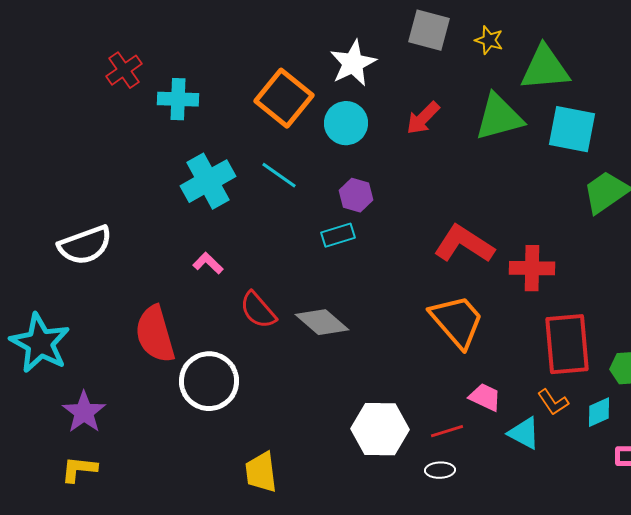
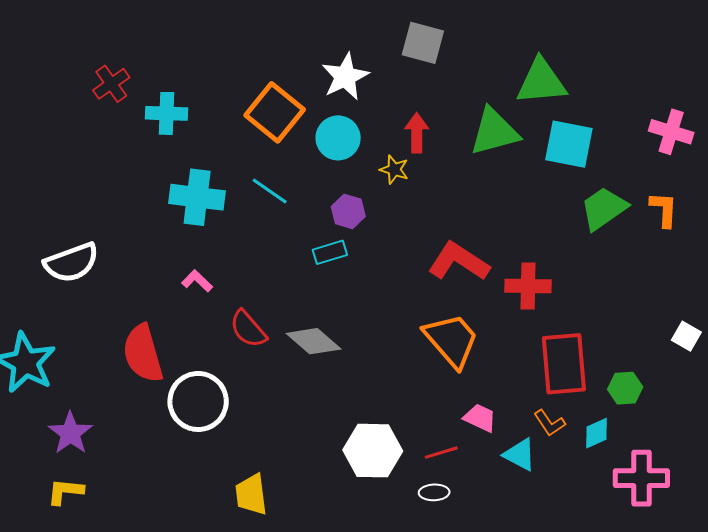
yellow star: (489, 40) -> (394, 170), moved
red arrow: (423, 118) -> (417, 133), turned 135
cyan cross: (208, 181) -> (197, 197), turned 36

